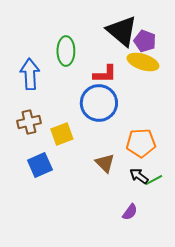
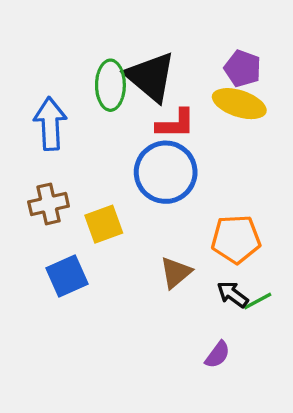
black triangle: (122, 31) -> (151, 77), moved
brown triangle: (105, 163) -> (176, 273), turned 35

